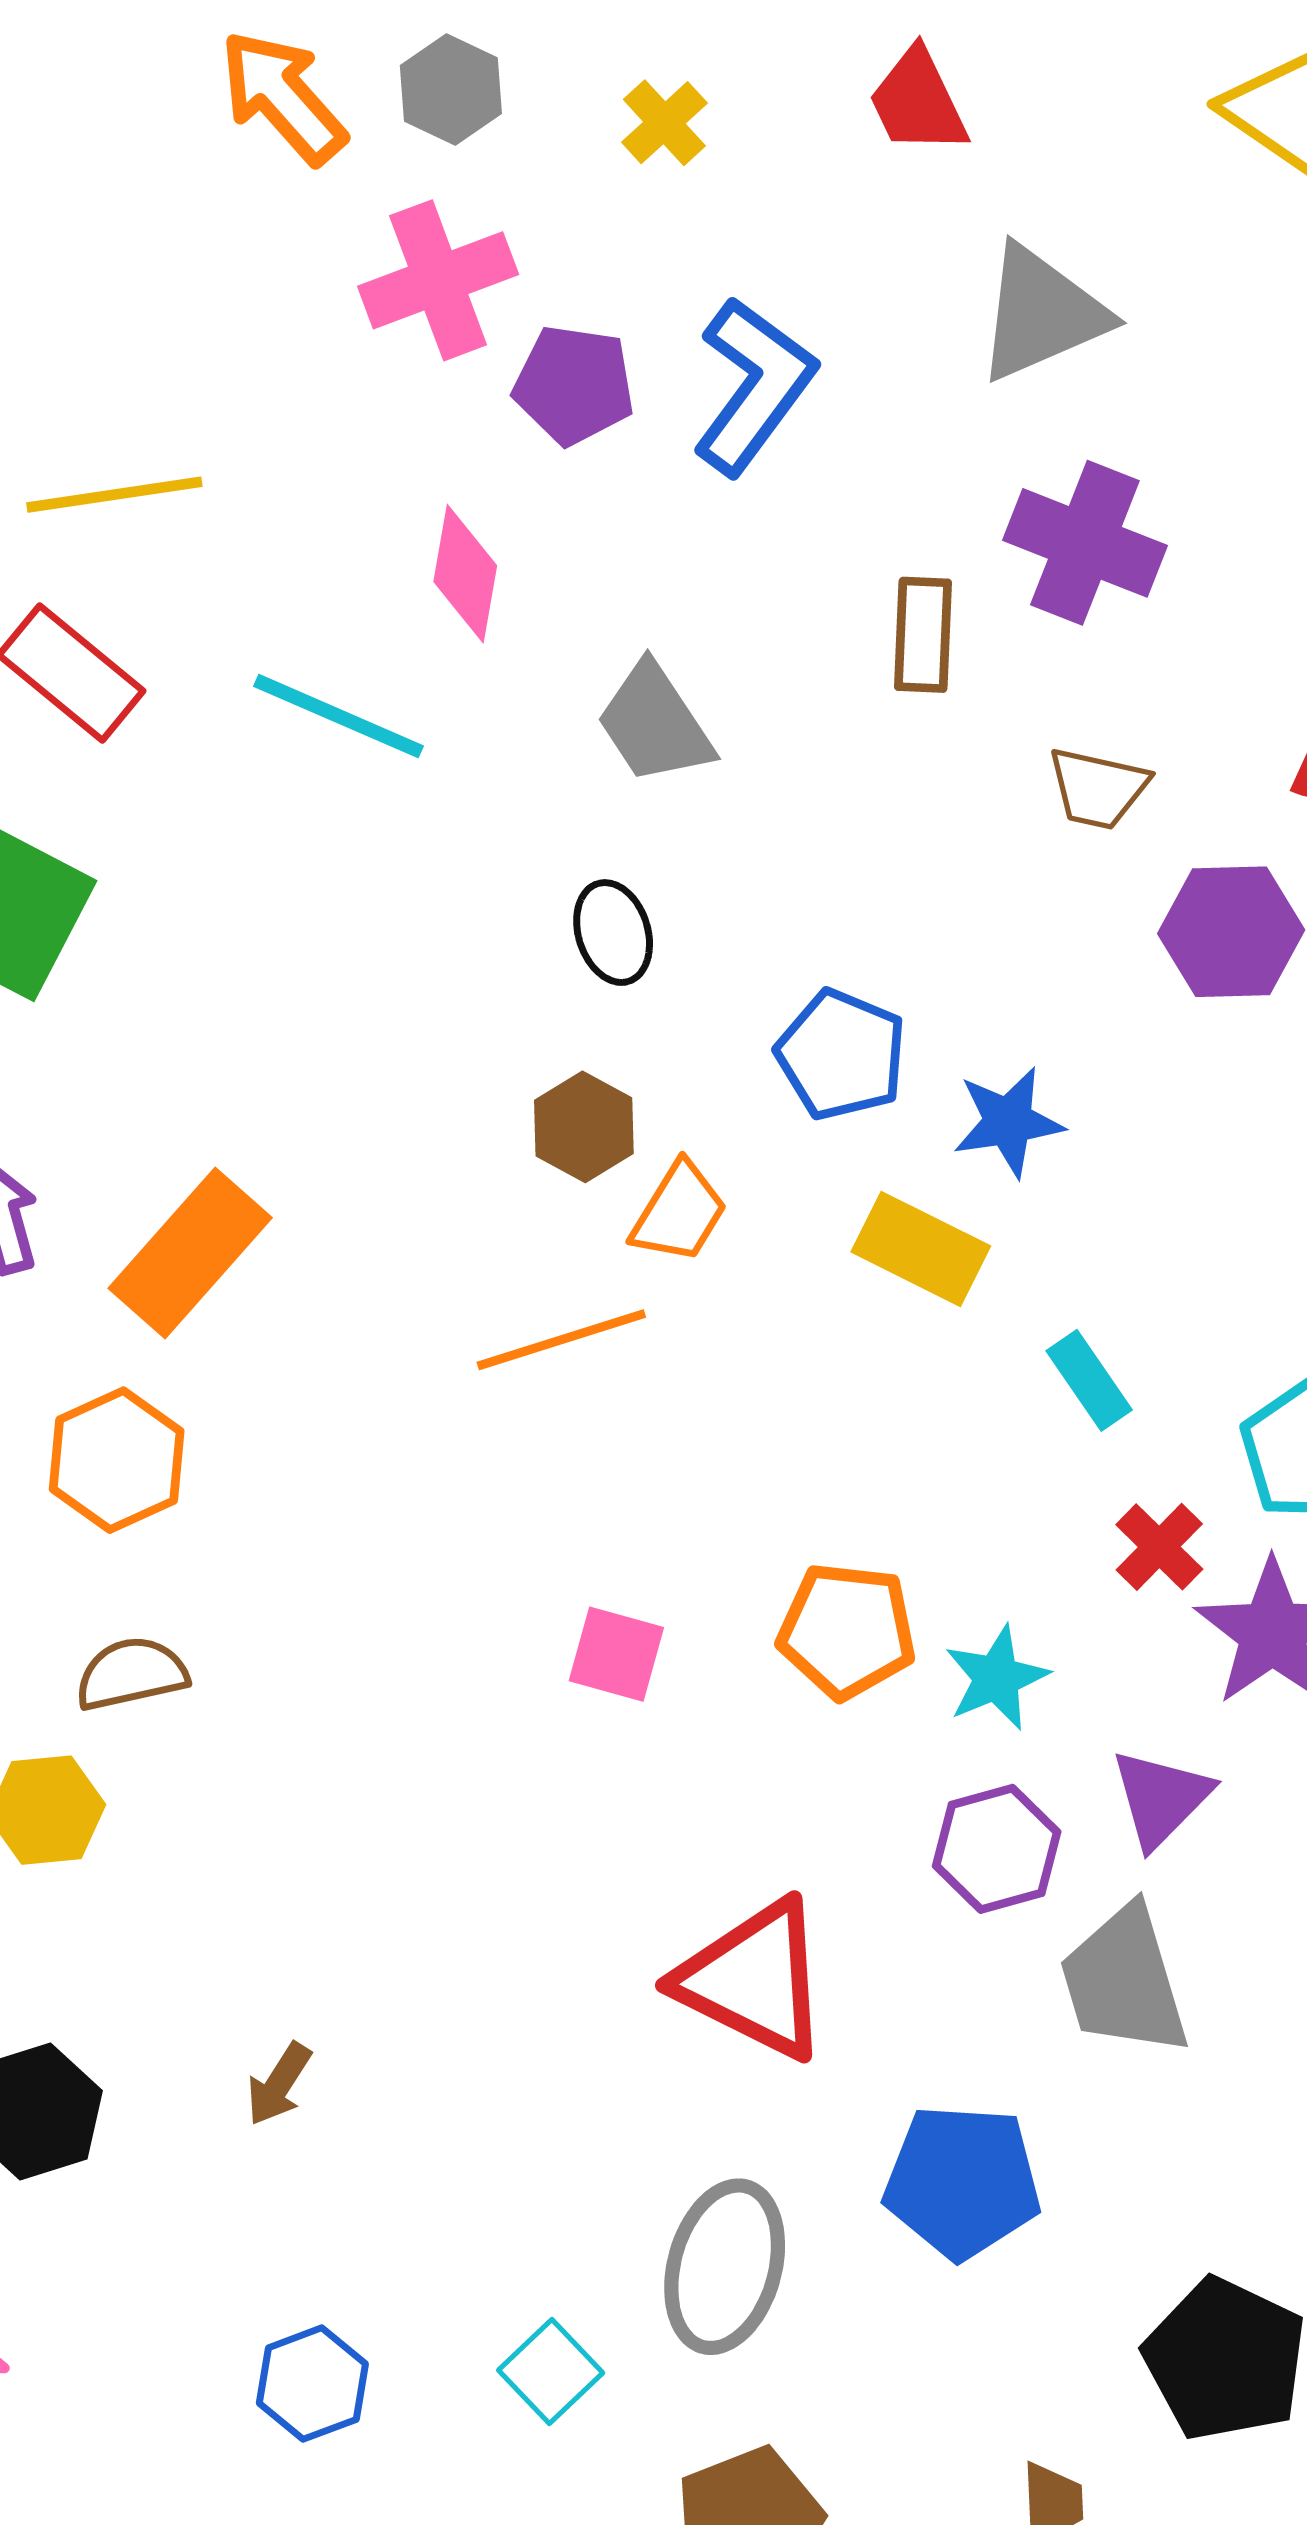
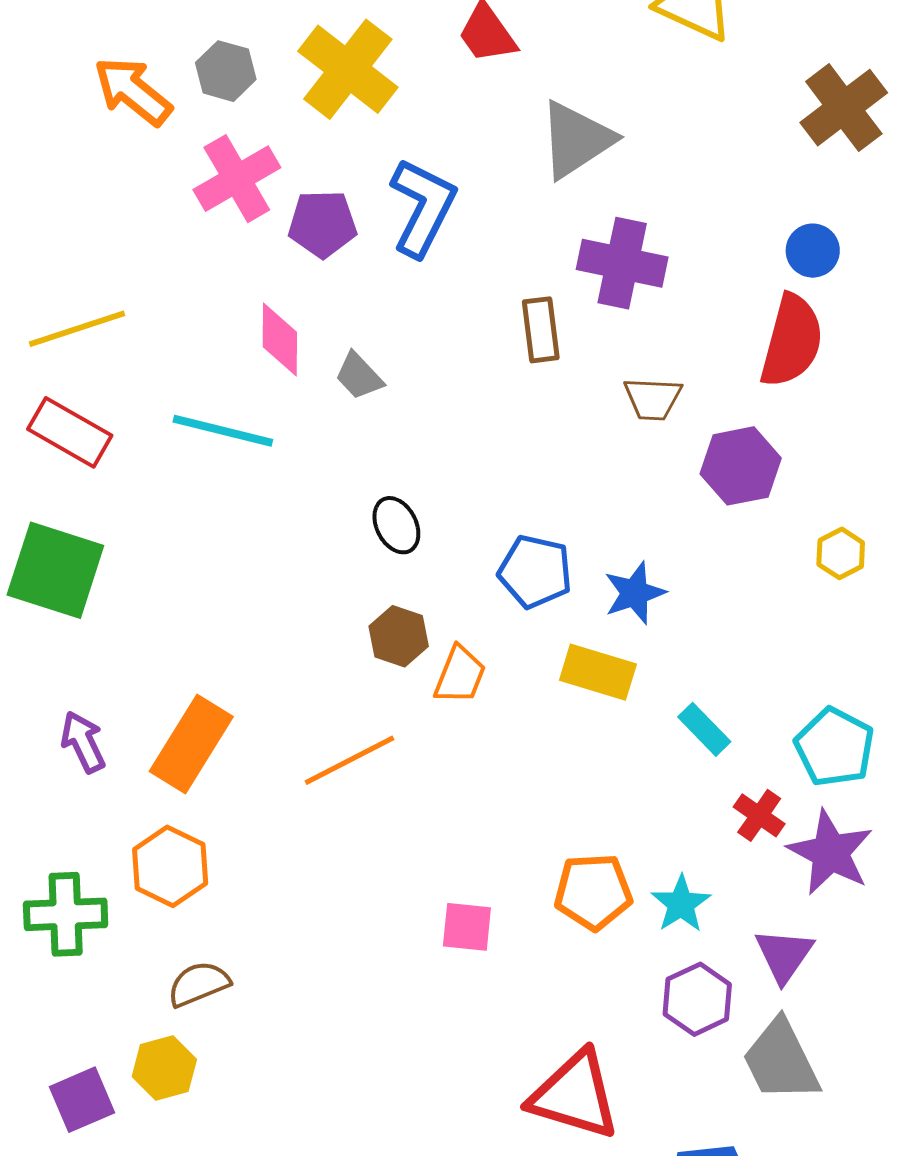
yellow cross: (664, 123) -> (348, 69), size x2.0
gray trapezoid: (655, 724) -> (359, 376), moved, size x0.7
orange line: (561, 1340) -> (349, 760), moved

